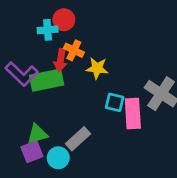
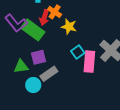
green rectangle: (47, 80) -> (33, 30), turned 40
cyan square: (115, 102) -> (78, 52), turned 32
purple square: (32, 152) -> (39, 57), moved

